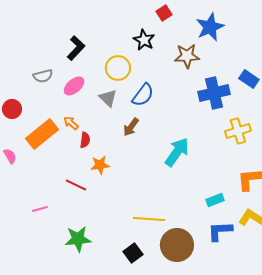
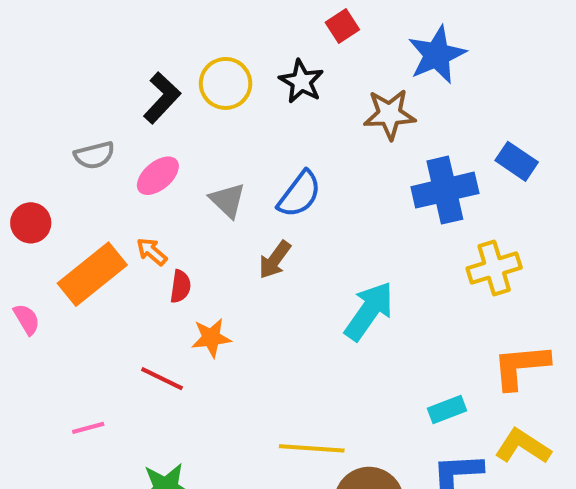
yellow circle: (118, 68) -> (226, 83), moved

